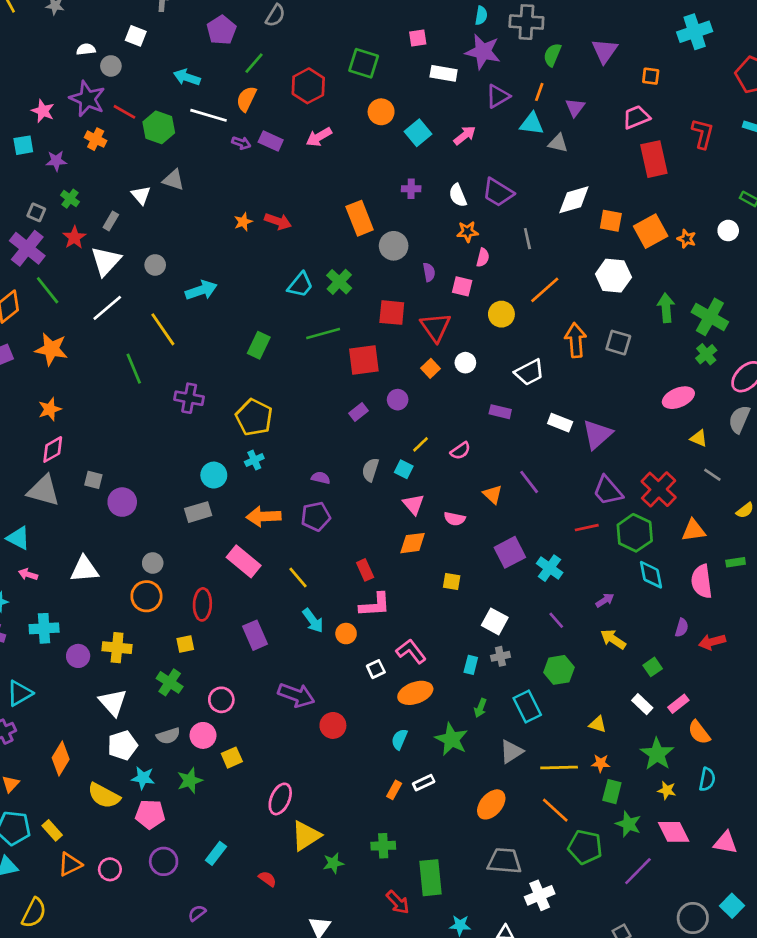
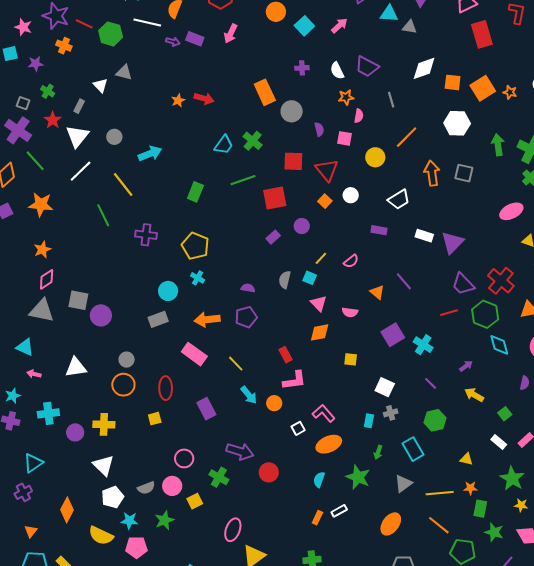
pink arrow: (319, 137) -> (231, 33), turned -30
cyan cross: (254, 460) -> (198, 278), turned -32
gray square: (93, 480) -> (78, 300), size x1.5
green cross: (170, 682) -> (219, 477), moved

